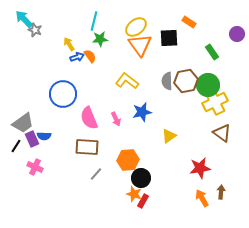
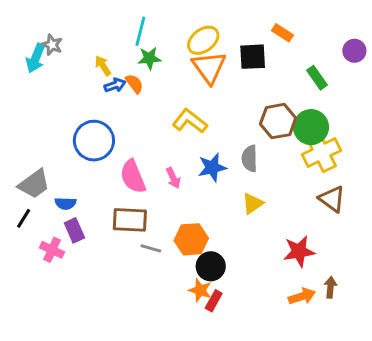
cyan arrow: (24, 19) -> (36, 58), moved, turned -114
gray semicircle: (167, 81) -> (250, 159), moved
purple rectangle: (32, 139) -> (74, 230), moved
gray line: (96, 174) -> (151, 248), moved, turned 64
orange arrow: (202, 198) -> (302, 296), turned 102

